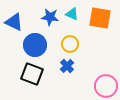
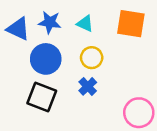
cyan triangle: (72, 14) -> (85, 24), moved
blue star: (50, 17) -> (50, 22), moved

